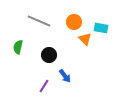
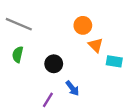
gray line: (39, 21) -> (19, 24), moved
cyan rectangle: (101, 28) -> (114, 61), moved

